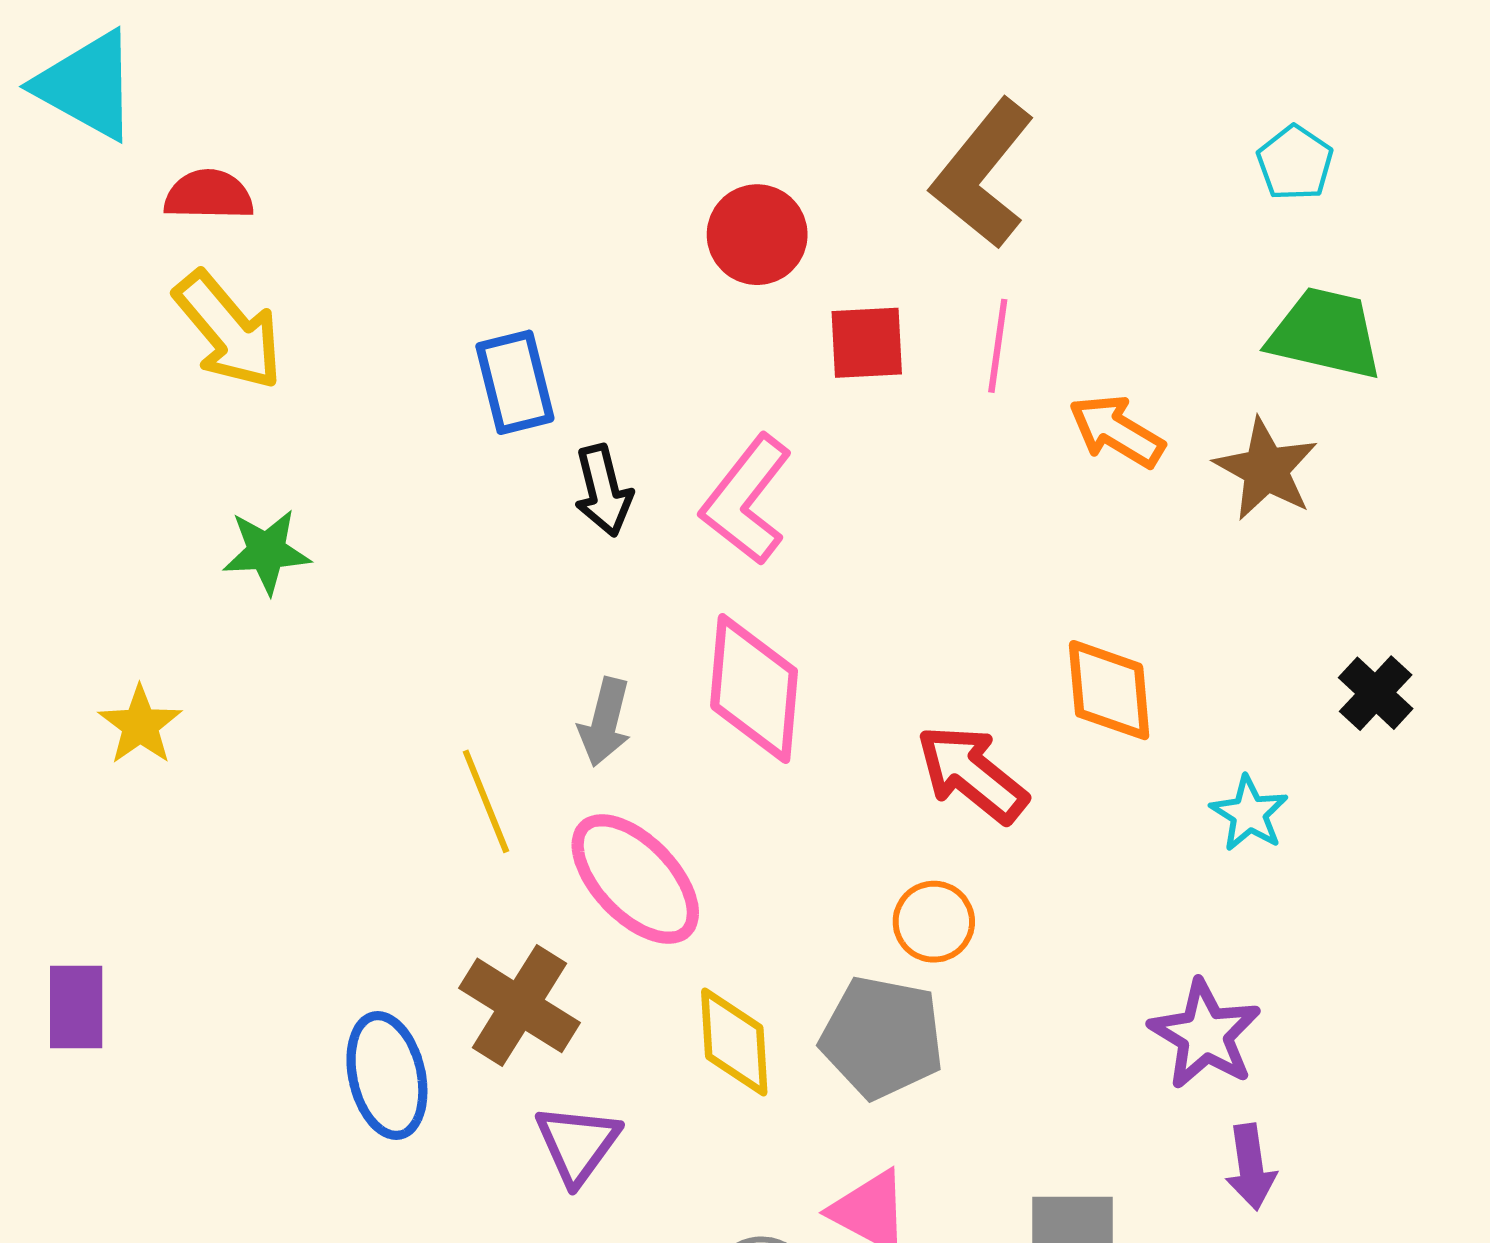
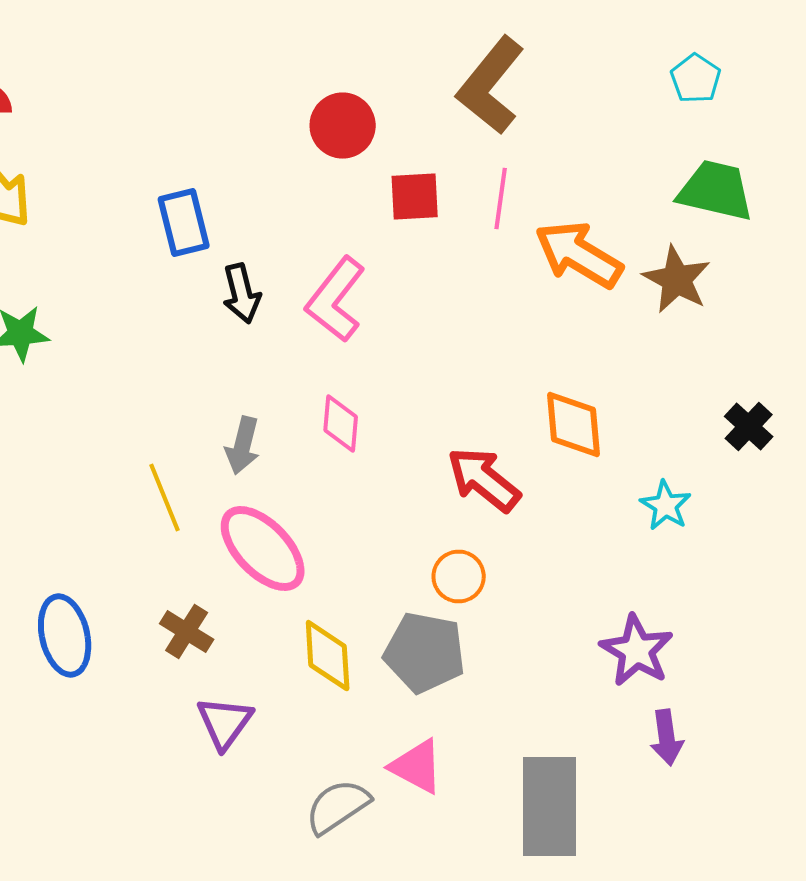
orange arrow: (1117, 431) -> (579, 254), size x1.4
pink diamond: (754, 689) -> (341, 424), size x0.6
brown cross: (519, 1005) -> (187, 632), size x0.7
blue ellipse: (387, 1076) -> (65, 636), moved

